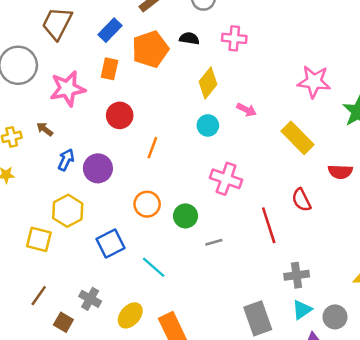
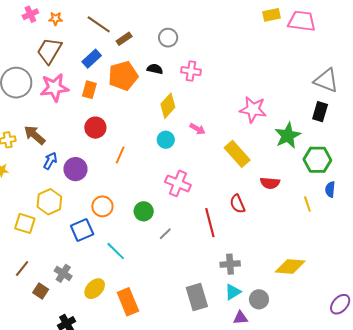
pink star: (67, 89) -> (54, 88), moved
brown arrow: (45, 129) -> (35, 135), size x1.6
orange circle: (147, 204) -> (102, 206), moved
gray line: (214, 242) -> (165, 234), turned -32

